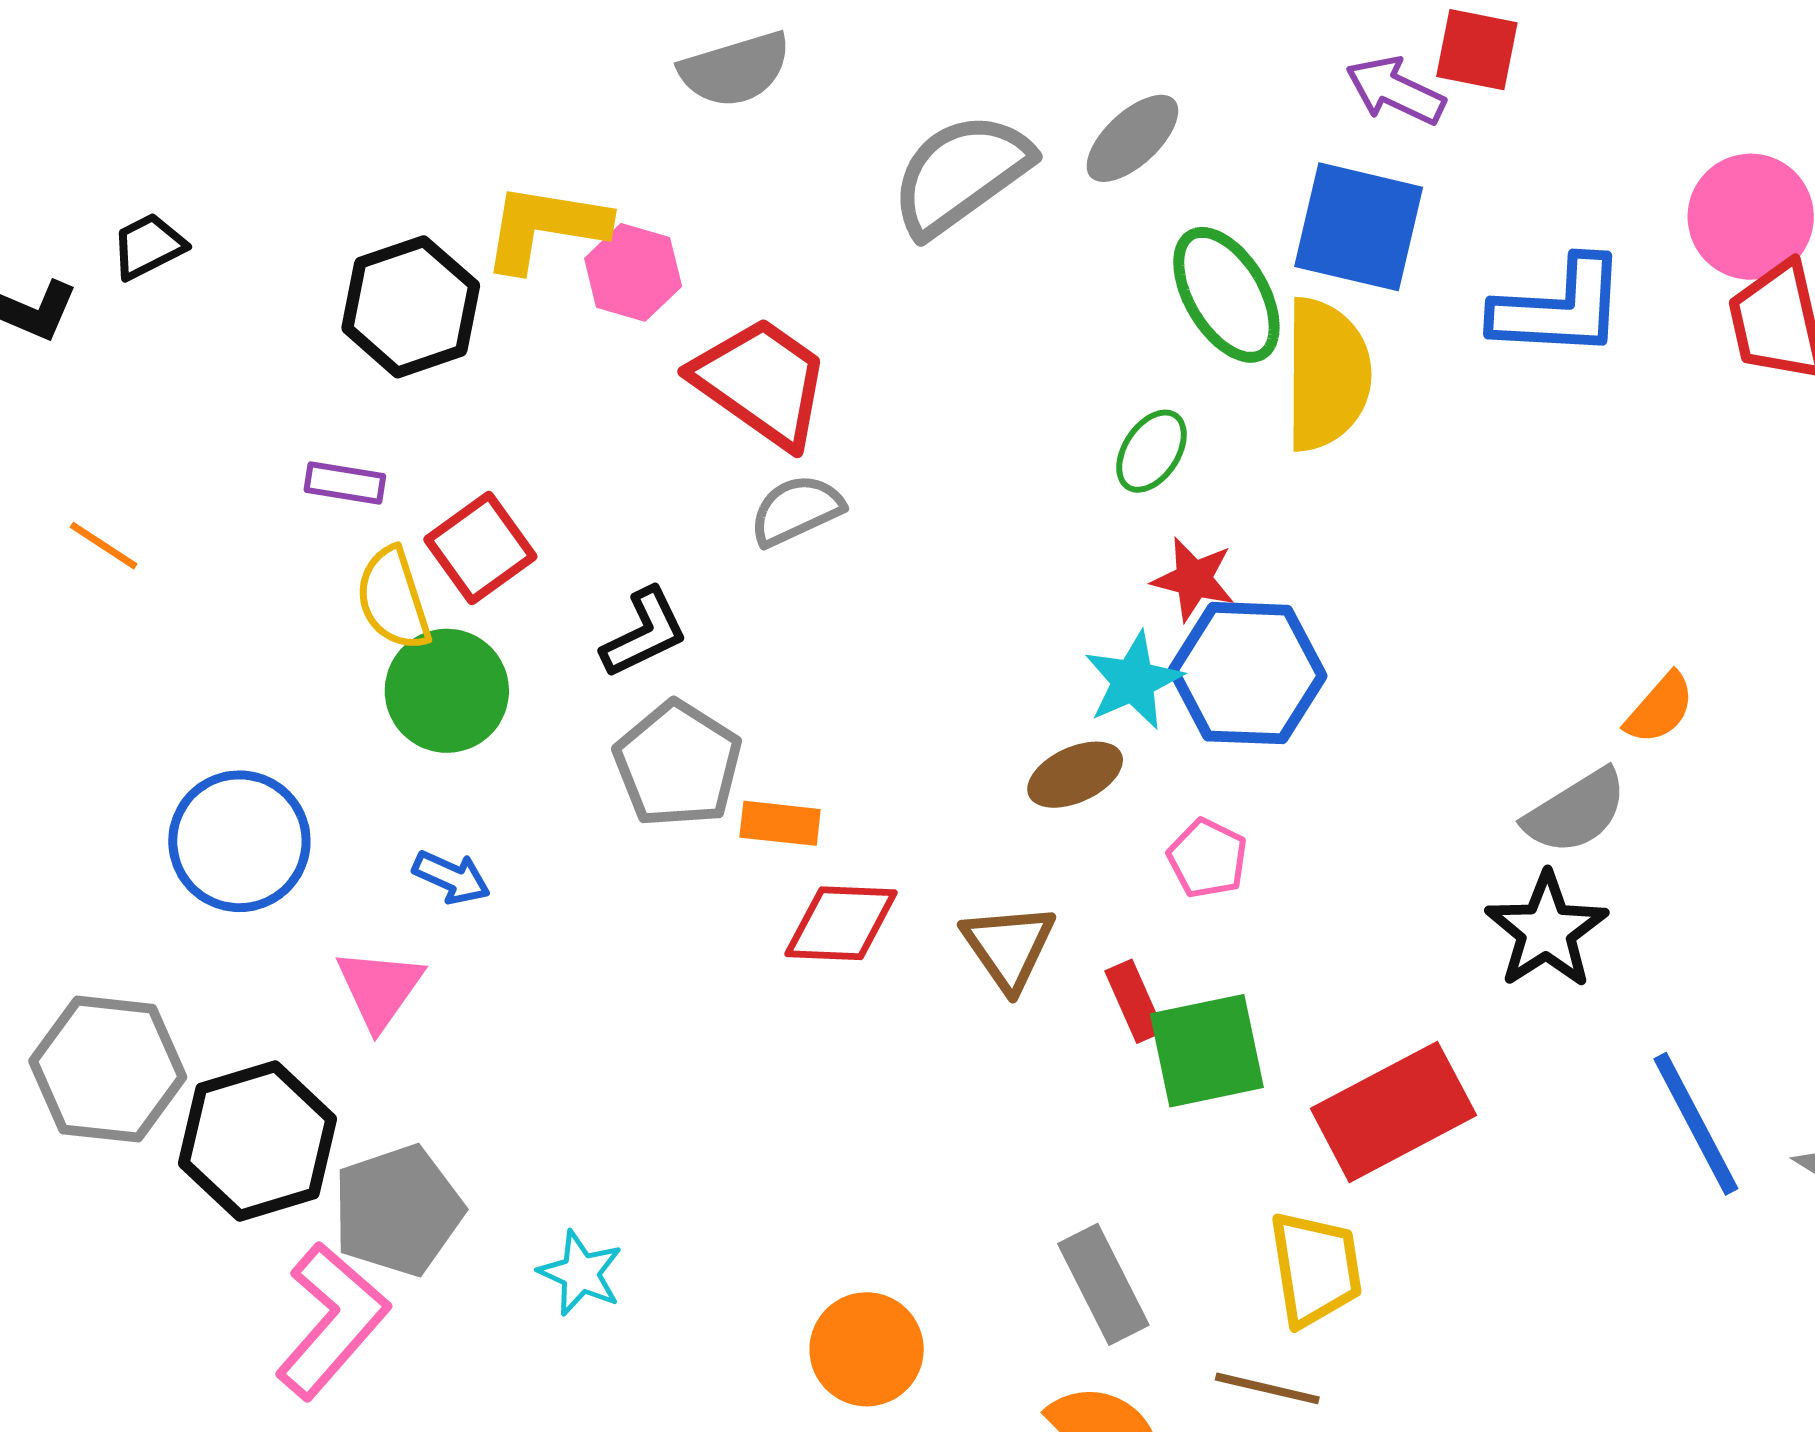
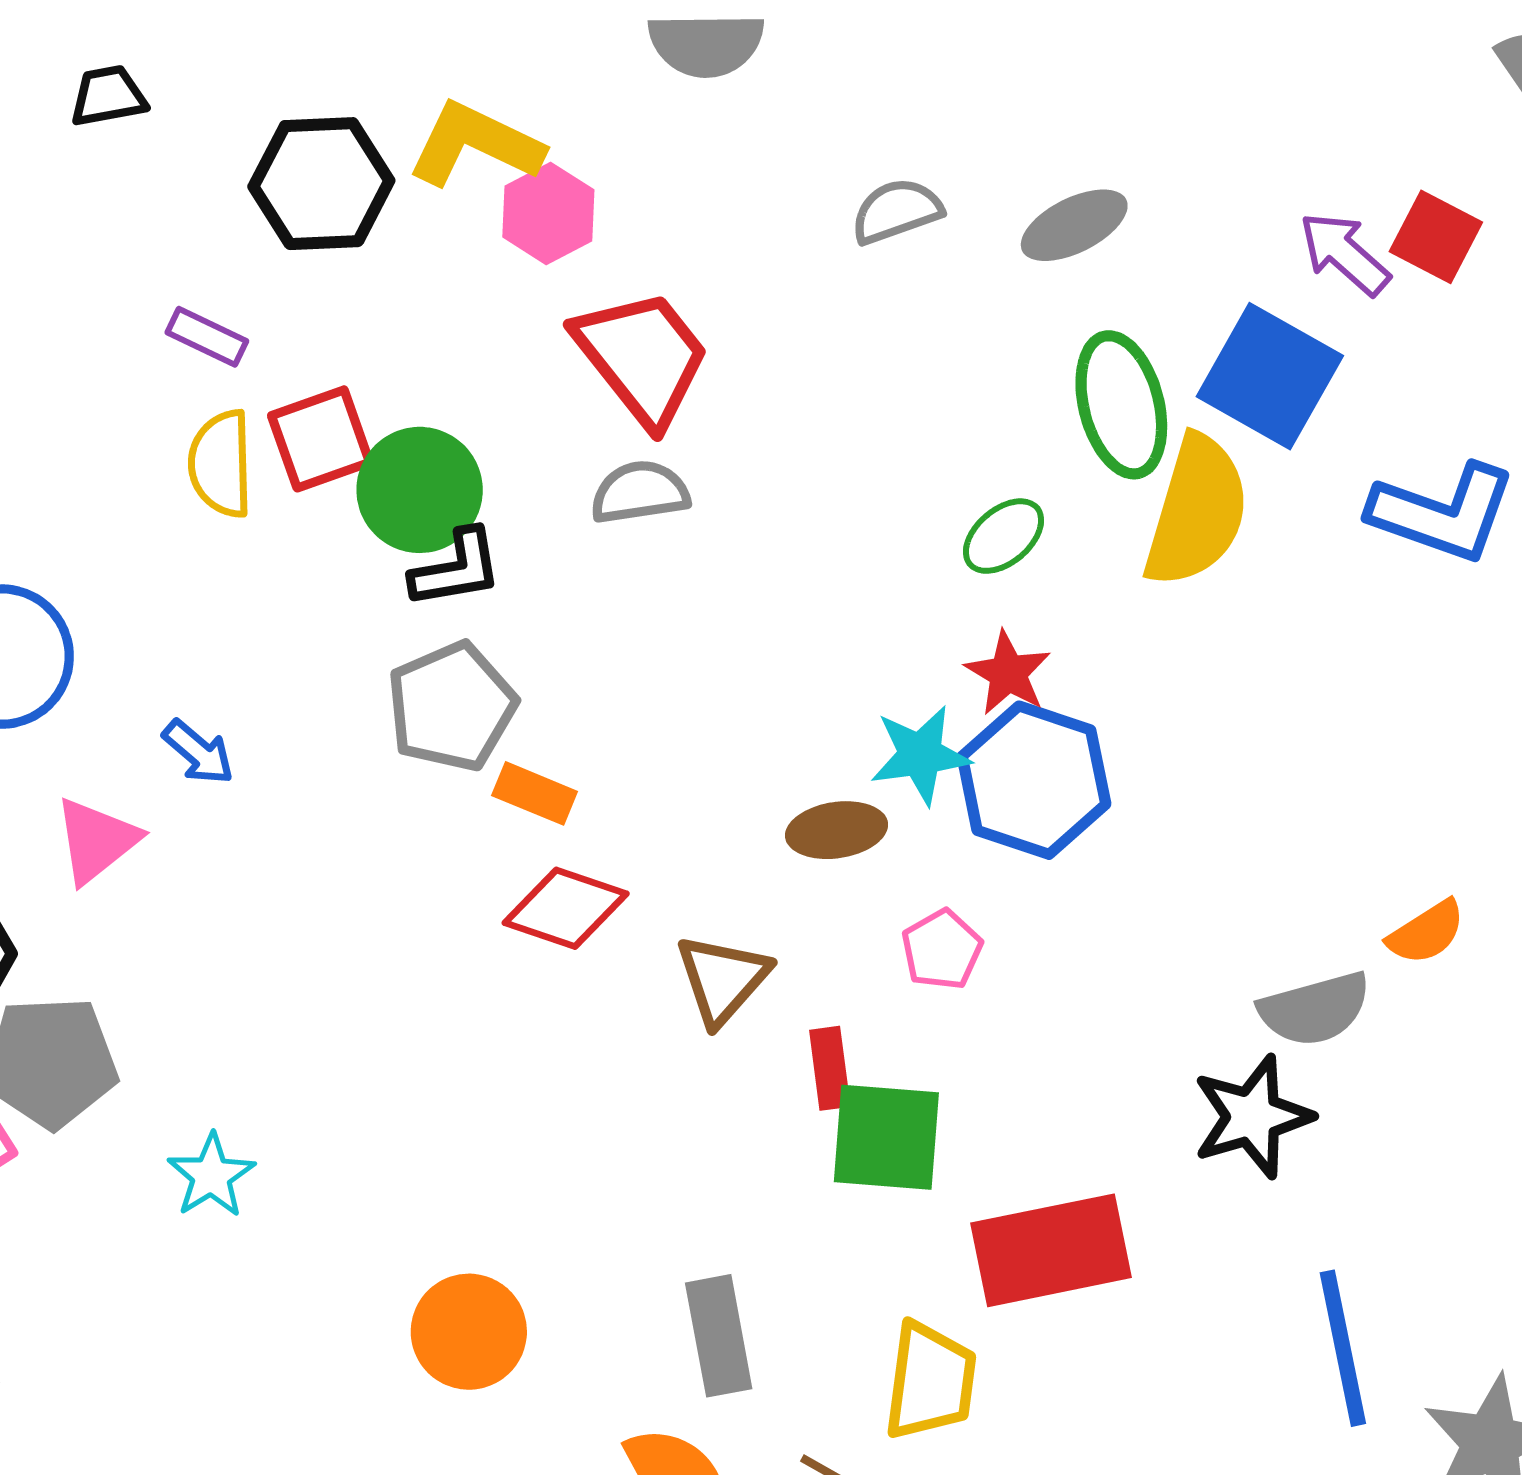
gray semicircle: (961, 174) -> (896, 211), size x0.6
black trapezoid: (148, 246) -> (108, 96), moved
green circle: (447, 691) -> (420, 490), moved

